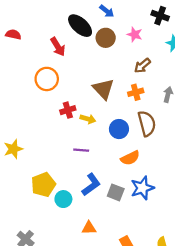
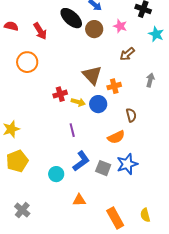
red arrow: (58, 47) -> (40, 31), moved
orange circle: (47, 79) -> (27, 62), moved
orange cross: (136, 92) -> (114, 86), moved
brown semicircle: (147, 123) -> (131, 115), moved, size x0.6
blue circle: (119, 129) -> (98, 104), moved
purple line: (81, 150) -> (72, 130), turned 72
yellow pentagon: (43, 185) -> (17, 161), moved

